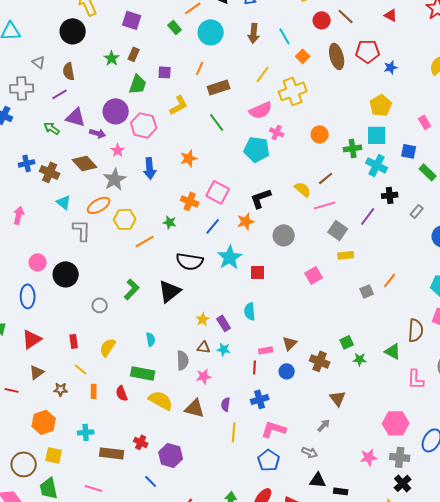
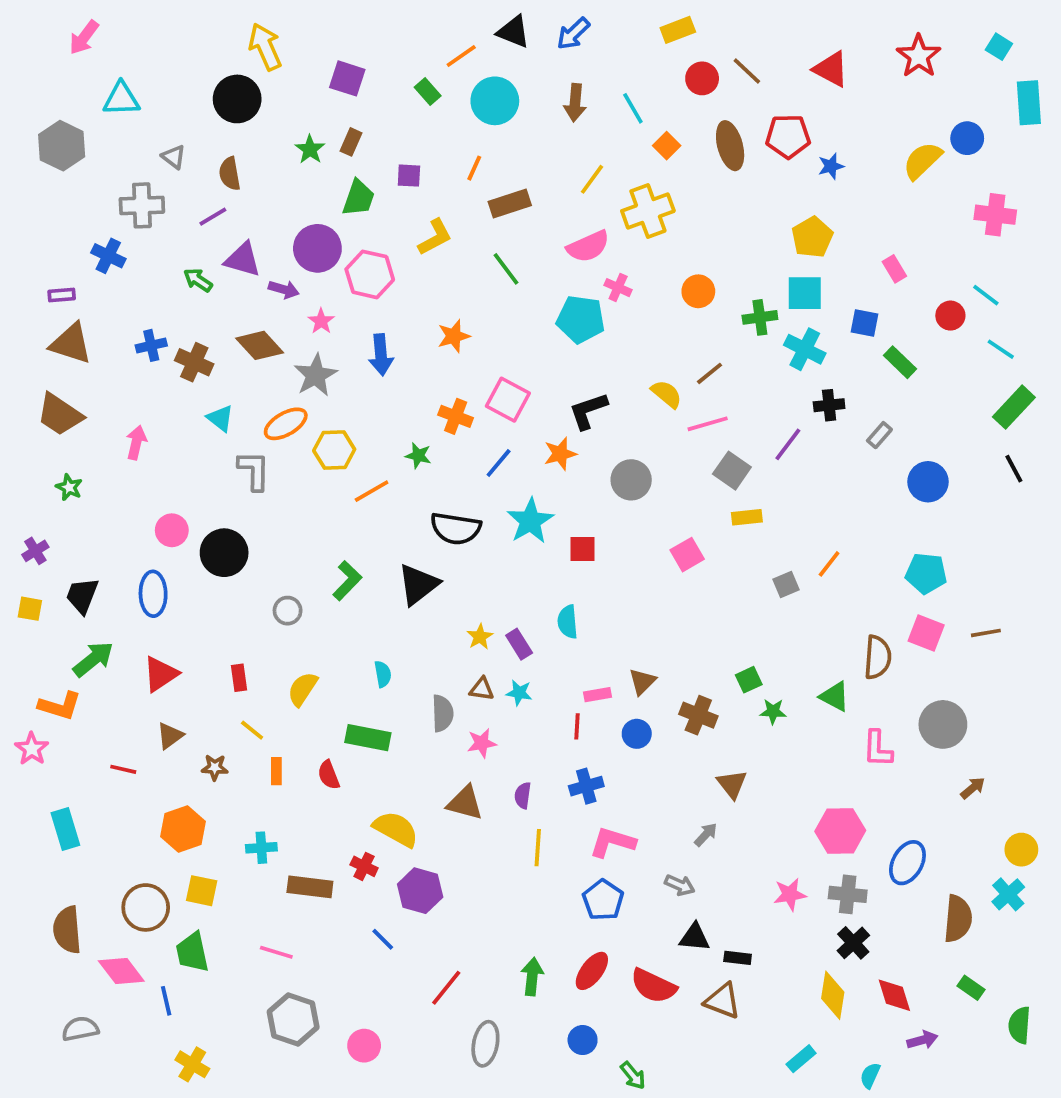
red triangle: (391, 15) -> (831, 69), size x1.5
yellow semicircle: (161, 400) -> (396, 829), moved

